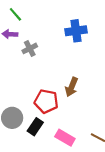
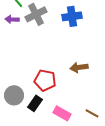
gray cross: (30, 48) -> (36, 14), moved, size x1.5
brown arrow: (72, 87) -> (79, 67), moved, turned 60

